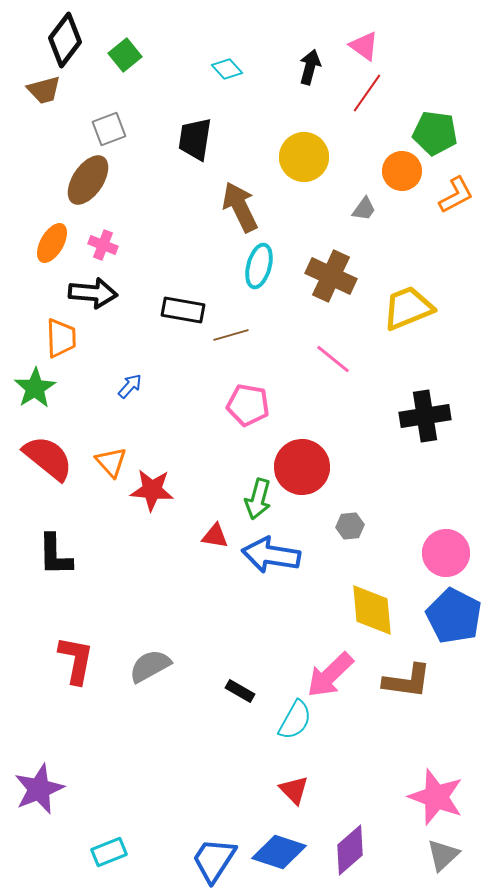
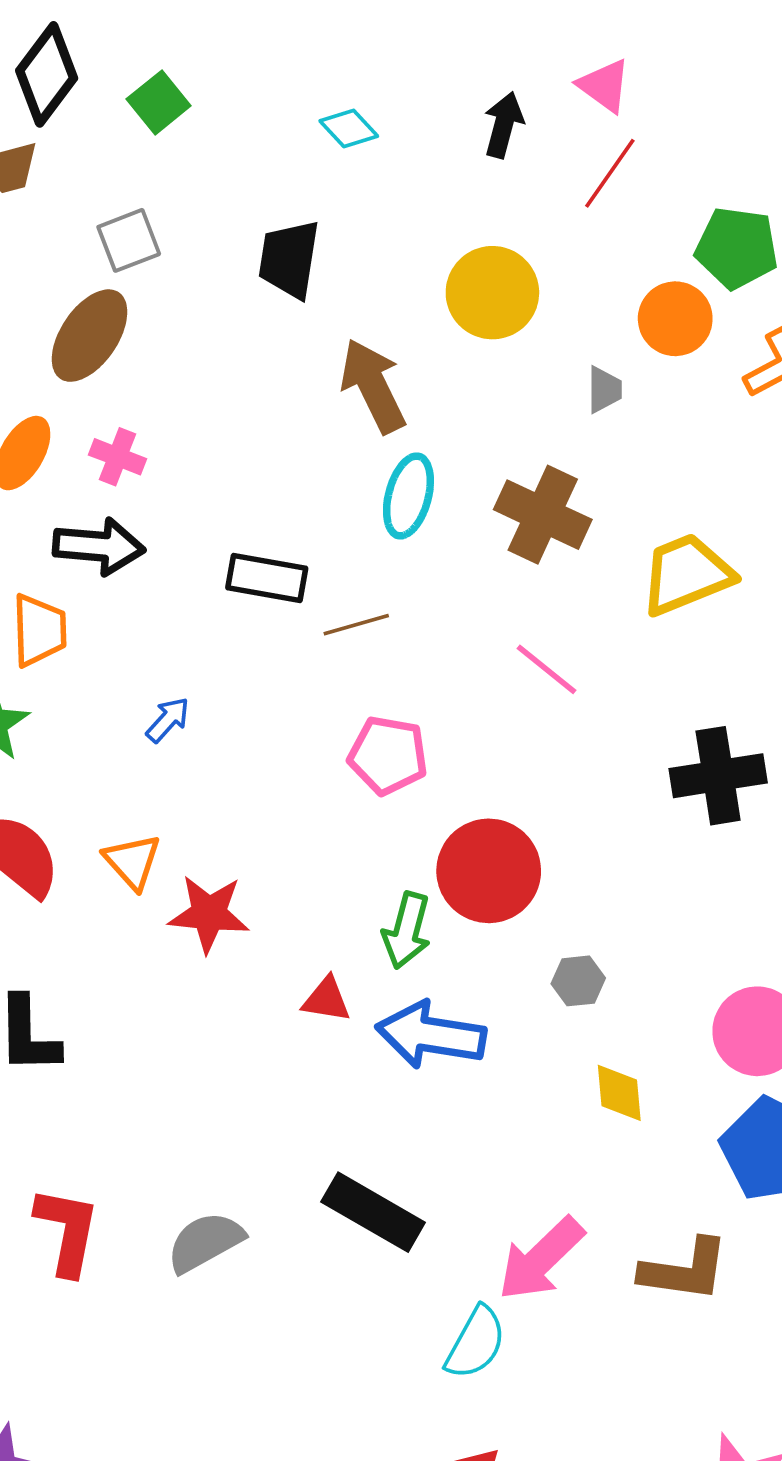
gray trapezoid: (364, 209) -> (604, 390), turned -36
yellow diamond: (372, 610) -> (619, 1093), moved, size x0.6
black rectangle: (240, 691) -> (373, 1212), moved, size x1.8

